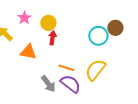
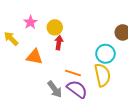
cyan circle: (98, 36) -> (105, 54), moved
yellow semicircle: (95, 70) -> (102, 75), turned 130

